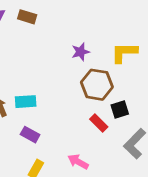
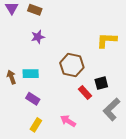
purple star: (81, 52) -> (38, 37), moved
brown hexagon: (97, 85) -> (72, 65), moved

